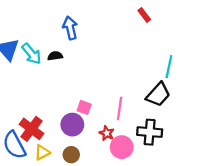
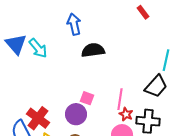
black semicircle: (55, 56) -> (93, 50), moved, size x1.6
red star: (107, 133) -> (126, 114), moved

